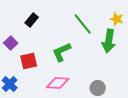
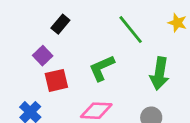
green arrow: (109, 41) -> (159, 74), moved
purple square: (11, 43) -> (43, 56), moved

